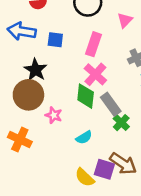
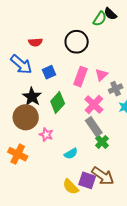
pink triangle: (125, 20) -> (101, 75), moved
blue arrow: (22, 31) -> (21, 64), turned -150
blue square: (55, 40) -> (49, 72), turned -32
pink cross: (95, 74) -> (94, 105), moved
green diamond: (86, 96) -> (58, 103), moved, turned 35

